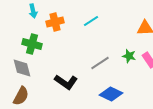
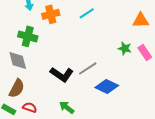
gray line: (100, 63) -> (88, 68), moved

